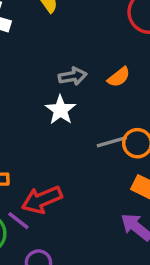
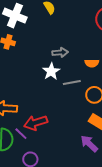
orange semicircle: (119, 77) -> (92, 63), moved, turned 32
gray line: (112, 142) -> (72, 83), moved

